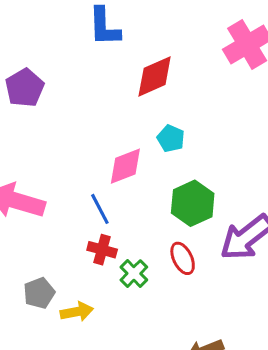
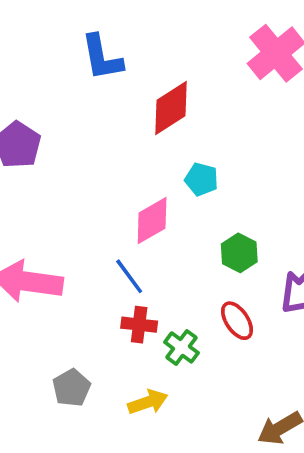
green hexagon: (193, 203) -> (239, 253), size x0.7
yellow arrow: (77, 312) -> (148, 402), moved

